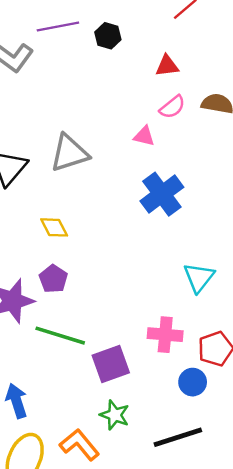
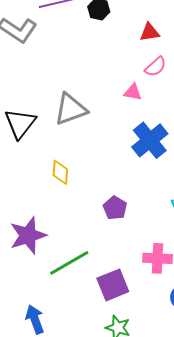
yellow diamond: (54, 227) -> (60, 172), turned 35
purple pentagon: (53, 279) -> (115, 208), moved
green line: (60, 336) -> (69, 263), turned -45

